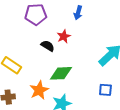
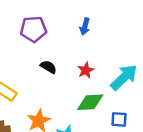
red star: (64, 36) -> (86, 70), moved
green diamond: (61, 73) -> (90, 102), moved

